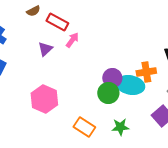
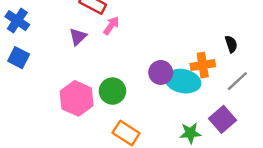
green circle: (108, 93) -> (112, 91), moved
green star: (120, 127) -> (190, 133), moved

